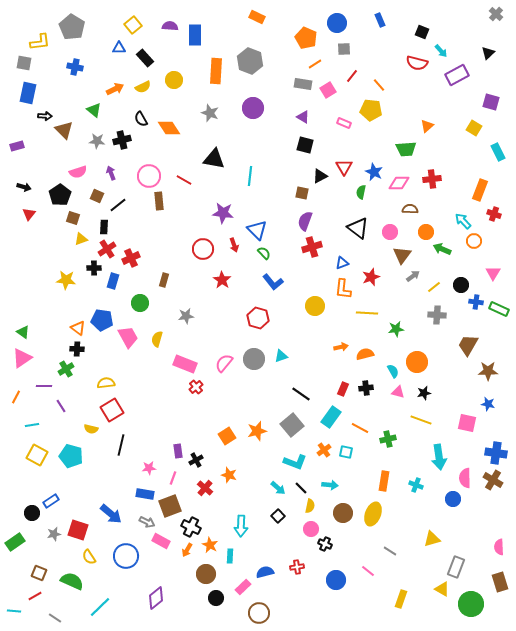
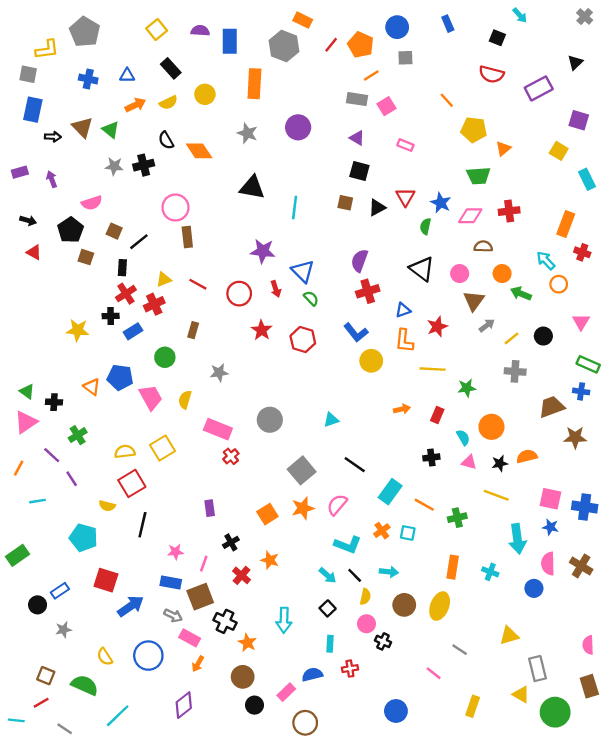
blue triangle: (119, 48) -> (127, 75), moved
cyan arrow: (441, 51) -> (520, 15), moved
gray hexagon: (250, 61) -> (284, 46), moved
red line: (352, 76) -> (331, 45), moved
yellow pentagon: (371, 110) -> (474, 130), moved
brown triangle: (64, 130) -> (82, 127), moved
purple arrow: (111, 173) -> (52, 179), moved
red line: (184, 180) -> (198, 284), moved
brown square: (302, 193) -> (345, 203), moved
red triangle: (29, 214) -> (34, 252), turned -40
yellow triangle: (81, 239) -> (164, 279), moved
blue rectangle: (113, 281) -> (133, 331), turned 42
blue L-shape: (273, 282) -> (356, 333), moved
blue cross: (476, 302) -> (581, 391), moved
red hexagon: (258, 318) -> (303, 340), moved
brown trapezoid: (468, 345) -> (552, 407), turned 40
black cross: (77, 349) -> (54, 402), moved
orange semicircle: (365, 354) -> (527, 456), moved
gray circle: (254, 359) -> (270, 420), moved
pink semicircle: (224, 363) -> (337, 505), moved
purple line: (44, 386) -> (52, 455), turned 42
red rectangle: (343, 389) -> (437, 415), moved
blue star: (488, 404) -> (550, 527), moved
gray square: (292, 425) -> (302, 470), moved
purple rectangle: (178, 451) -> (210, 508), moved
blue cross: (496, 453) -> (585, 507), moved
yellow square: (37, 455) -> (163, 448), moved, turned 30
blue arrow: (111, 514) -> (131, 606), turned -75
red square: (78, 530) -> (106, 580), moved
green rectangle: (15, 542) -> (17, 555), moved
orange arrow: (187, 550) -> (198, 664), moved
cyan rectangle: (230, 556) -> (330, 644), moved
gray rectangle: (456, 567) -> (537, 669), turned -35
blue circle: (336, 580) -> (396, 711), moved

